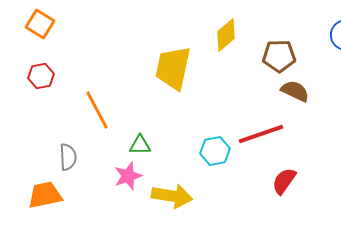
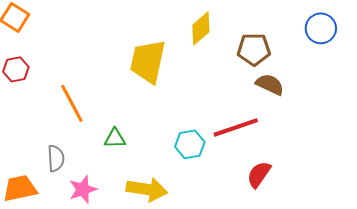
gray semicircle: (68, 157) -> (56, 158), moved
pink star: (128, 176) -> (83, 189), moved

